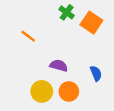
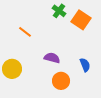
yellow circle: (42, 91) -> (12, 69), moved

